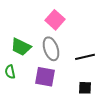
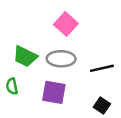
gray ellipse: (51, 49) -> (61, 59), turned -70
black square: (85, 88) -> (102, 106), turned 32

